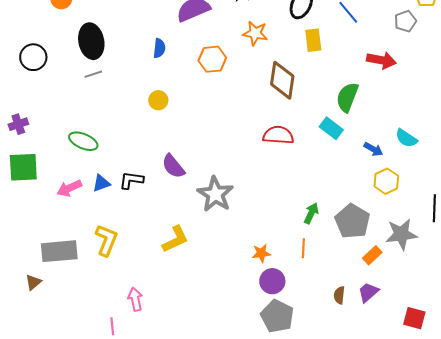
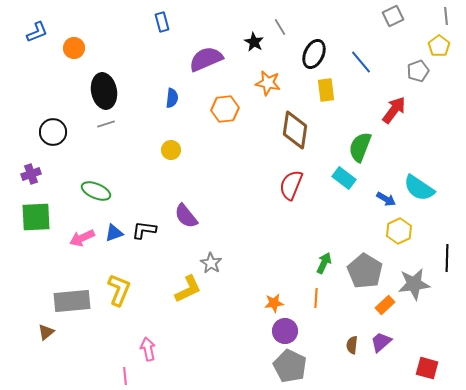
black circle: (33, 57) -> (53, 132), moved
red arrow: (381, 60) -> (394, 110), turned -64
red semicircle: (278, 135) -> (291, 185), turned -72
cyan semicircle: (406, 138) -> (419, 188), size x1.4
gray star: (215, 194) -> (211, 263), moved, size x0.6

